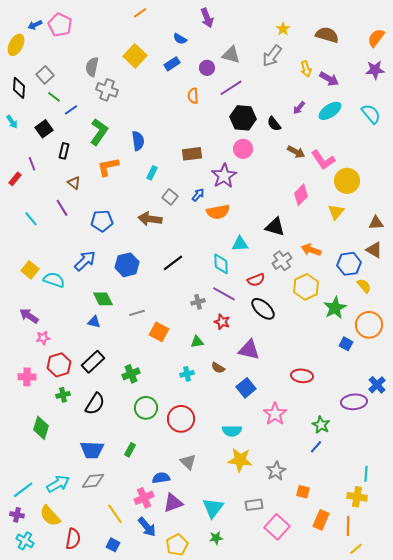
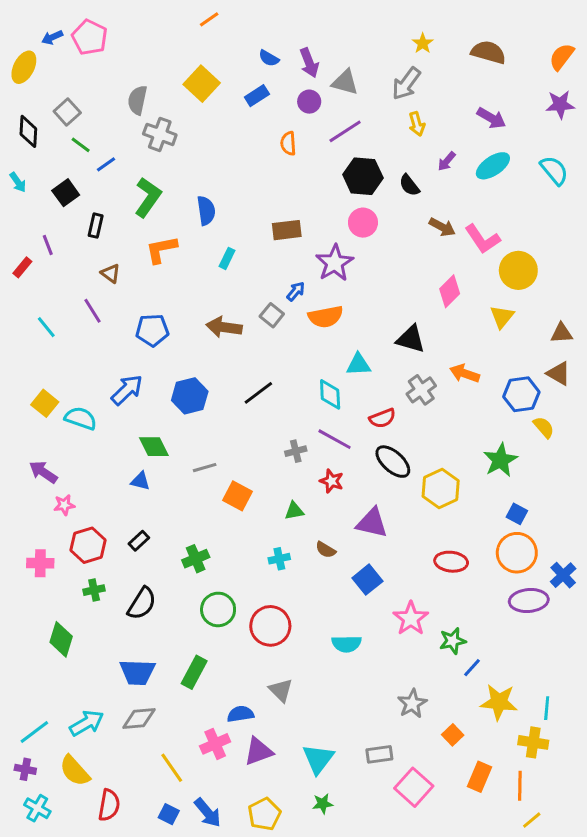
purple arrow: (207, 18) -> (309, 63), moved
yellow arrow: (306, 69) -> (417, 124), moved
gray square: (170, 197) -> (272, 315), moved
yellow hexagon: (306, 287) -> (441, 488), moved
orange circle: (369, 325) -> (517, 553), moved
black rectangle: (93, 362) -> (139, 541), size x0.6
green star: (321, 425) -> (453, 641), moved, turned 30
green rectangle: (130, 450) -> (194, 672), size x1.5
yellow star: (240, 460) -> (499, 702), moved
orange square: (303, 492) -> (453, 735), turned 32
blue arrow: (147, 527) -> (208, 813), moved

